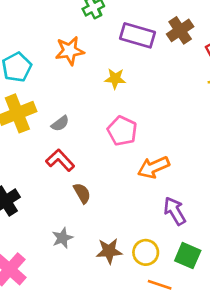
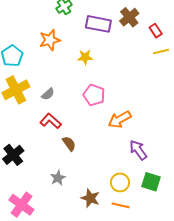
brown star: (109, 251) -> (90, 198), moved, turned 30
orange line: (160, 285) -> (121, 205), moved

